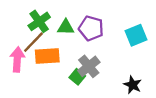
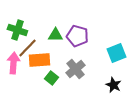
green cross: (39, 21) -> (17, 30), moved, turned -36
cyan square: (136, 35) -> (116, 53), moved
green square: (77, 77) -> (51, 78), moved

